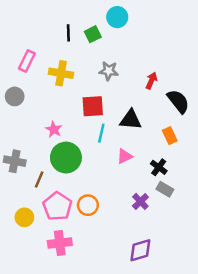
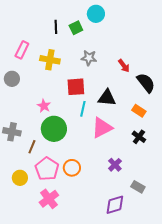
red arrow: (151, 81) -> (124, 66), turned 120
orange rectangle: (170, 136) -> (139, 111), turned -32
pink triangle: (125, 156) -> (102, 128), size x1.6
black cross: (159, 167) -> (139, 137), moved
gray rectangle: (165, 189) -> (138, 187), moved
pink cross: (60, 243) -> (49, 199), turned -30

